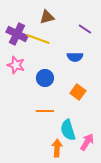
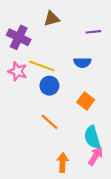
purple line: (85, 29) -> (93, 32), turned -40
yellow line: (38, 39) -> (42, 66), moved
orange line: (45, 111) -> (49, 122), turned 42
cyan semicircle: (68, 130) -> (92, 137), moved

